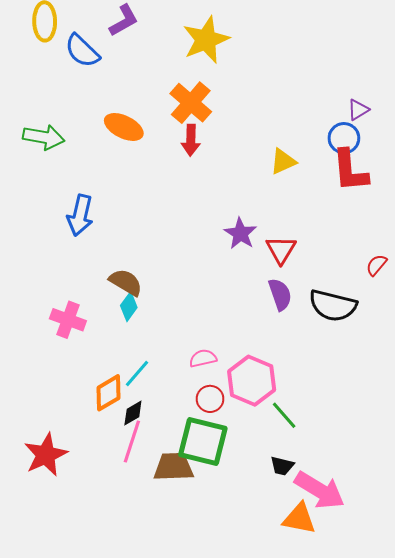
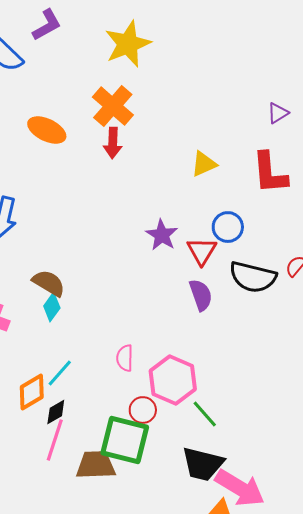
blue circle: (344, 138) -> (228, 227), moved
black semicircle: (333, 306) -> (253, 277), moved
pink semicircle: (203, 358) -> (125, 358), turned -76
red circle: (210, 399) -> (143, 410), moved
black trapezoid: (282, 466) -> (203, 464), size x1.8

